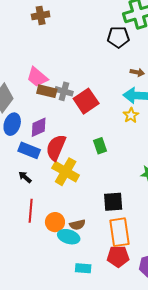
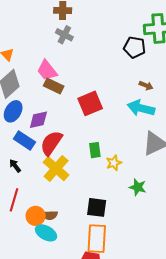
gray cross: (64, 91) -> (64, 35), moved
yellow star: (131, 115) -> (114, 163), moved
brown semicircle: (77, 225) -> (50, 215), moved

